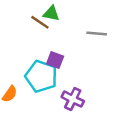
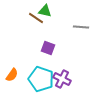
cyan pentagon: (41, 76) -> (41, 79), moved

